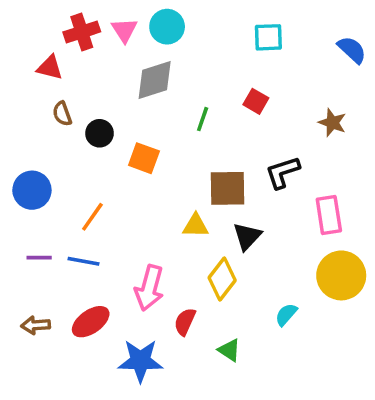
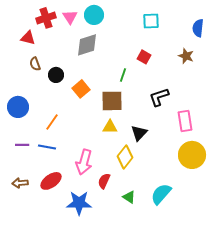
blue semicircle: (352, 50) -> (198, 28), turned -126
green line: (203, 119) -> (123, 75), moved
brown star: (332, 123) -> (186, 56), moved
orange square: (144, 158) -> (81, 89), turned 30
brown square: (227, 188) -> (112, 101), moved
cyan semicircle: (286, 315) -> (161, 194), moved, size x1.6

